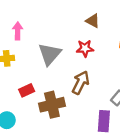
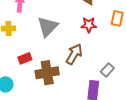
red star: (85, 48) -> (89, 25), moved

